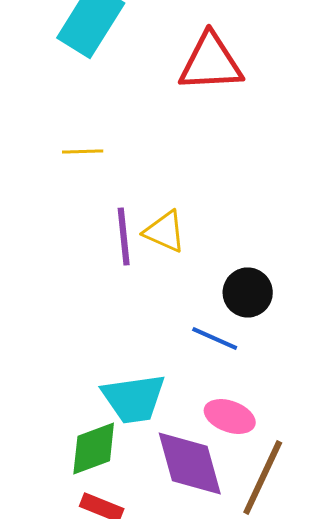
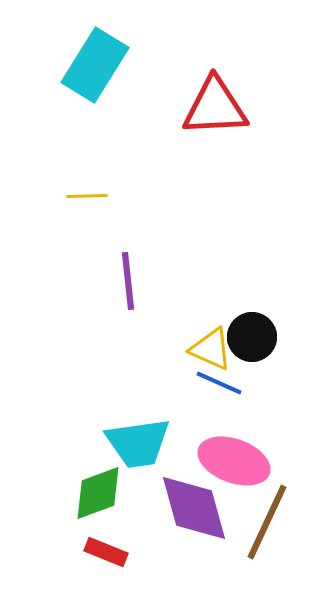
yellow triangle: (165, 232) -> (211, 349), moved
pink ellipse: (230, 416) -> (234, 461), size x1.4

